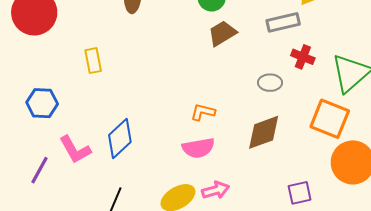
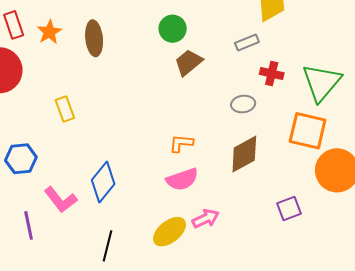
gray rectangle: (283, 22) -> (247, 42), size x0.7
purple line: (40, 170) -> (29, 225), turned -32

